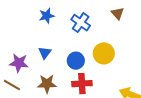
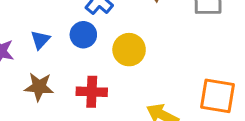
blue circle: (76, 61) -> (83, 35), moved

